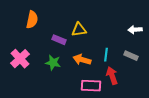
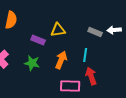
gray rectangle: (131, 56) -> (95, 32), moved
orange arrow: (82, 60) -> (61, 60), turned 96

